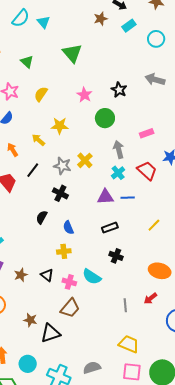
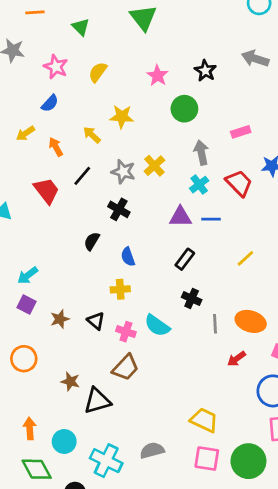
black rectangle: (110, 228) -> (185, 259), turned -35
gray line: (125, 305) -> (215, 324), moved

